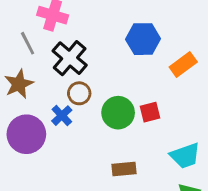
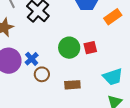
brown circle: (79, 93) -> (42, 74), moved
blue cross: (62, 116) -> (32, 59), moved

